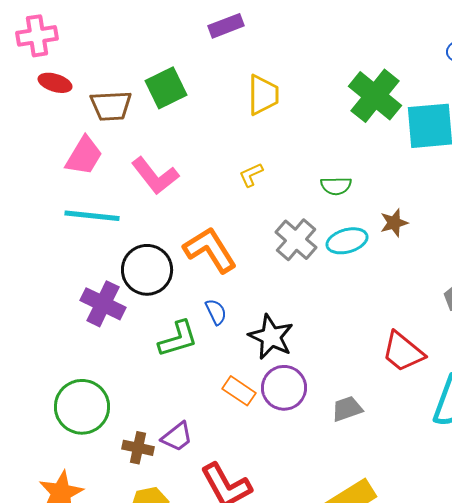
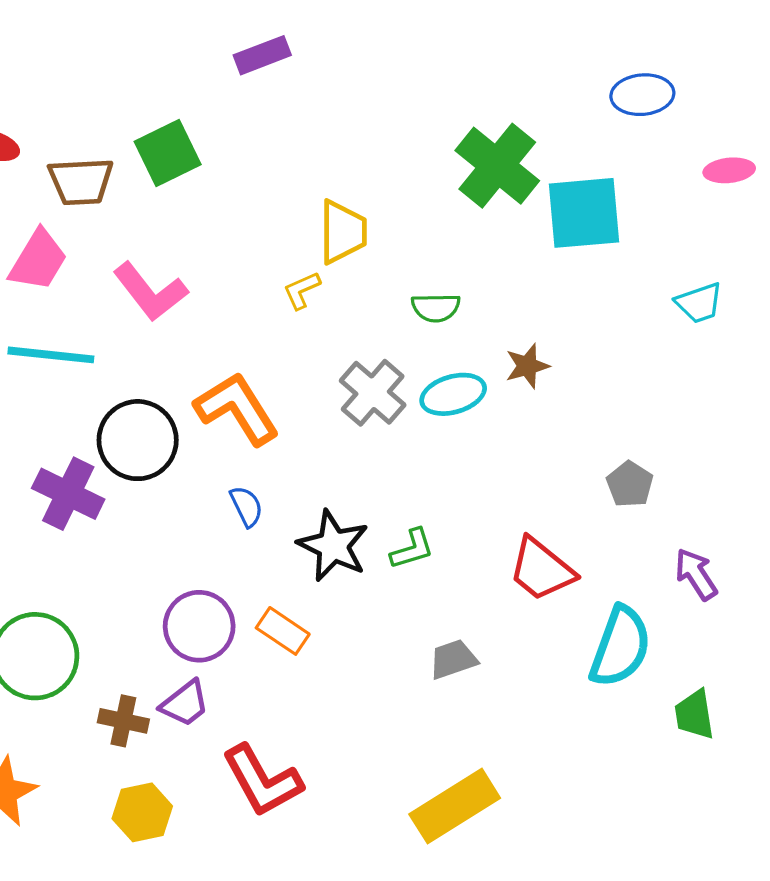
yellow trapezoid: (263, 95) -> (343, 232), moved
green L-shape: (178, 339) -> (412, 549), moved, size x0.7
purple circle: (284, 388) -> (199, 626), moved

